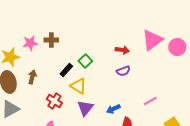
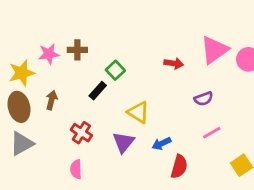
green square: (85, 61) -> (115, 70), moved
purple semicircle: (123, 71) -> (204, 99), moved
yellow triangle: (78, 86) -> (138, 112), moved

